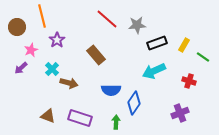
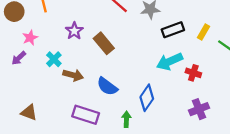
purple star: (57, 40) -> (74, 31), moved
red cross: (189, 81) -> (193, 73), moved
blue semicircle: (111, 90) -> (107, 86), moved, turned 36
brown triangle: (48, 116) -> (29, 113), moved

